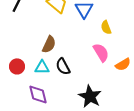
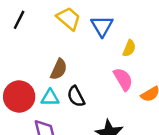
yellow semicircle: (106, 27) -> (129, 48), turned -136
red circle: (17, 66) -> (19, 97), size x1.6

